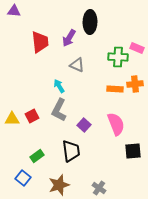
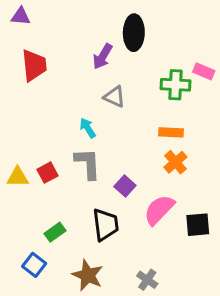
red trapezoid: (40, 42) -> (34, 65), moved
orange cross: (135, 84) -> (175, 162), moved, turned -35
gray L-shape: (59, 110) -> (88, 164), turned 150
pink semicircle: (116, 124) -> (159, 210), moved, turned -115
brown star: (59, 185) -> (88, 275), turned -30

